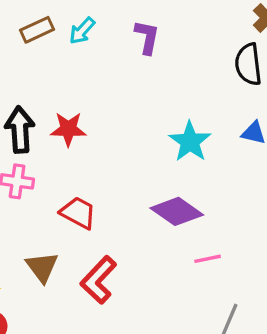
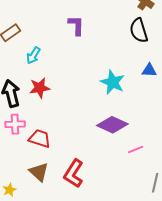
cyan arrow: (82, 31) -> (33, 55), moved
red trapezoid: (78, 213) -> (40, 138), moved

